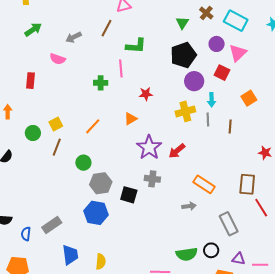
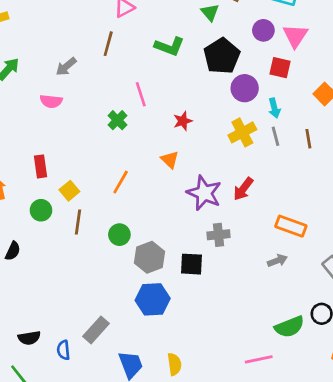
green L-shape: (136, 46) -> (169, 46), moved, turned 30
red rectangle: (31, 81) -> (40, 166), moved
green cross: (101, 83) -> (117, 120), turned -32
orange triangle: (131, 119) -> (170, 160), turned -32

